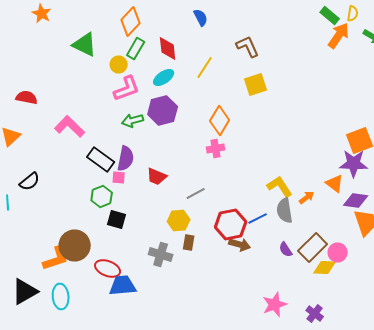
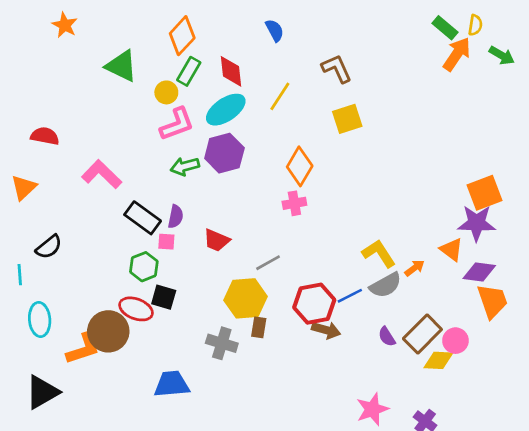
cyan ellipse: (164, 78) -> (226, 110), size x1.4
purple semicircle: (126, 158) -> (176, 217), size x0.7
gray semicircle: (285, 210) -> (385, 285), turned -110
yellow hexagon: (179, 220) -> (246, 298), size x1.4
red ellipse: (108, 268) -> (136, 309), moved
cyan ellipse: (61, 296) -> (40, 319), moved

